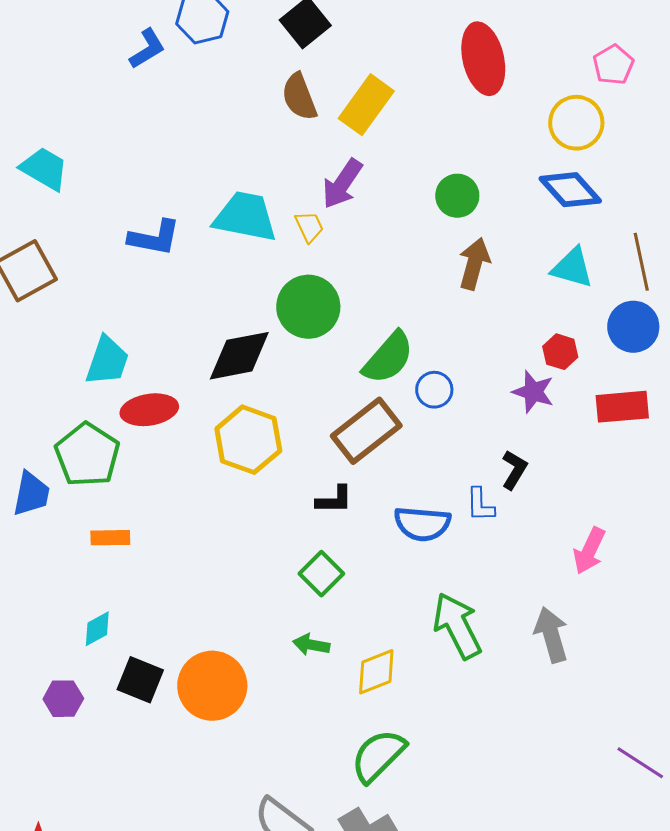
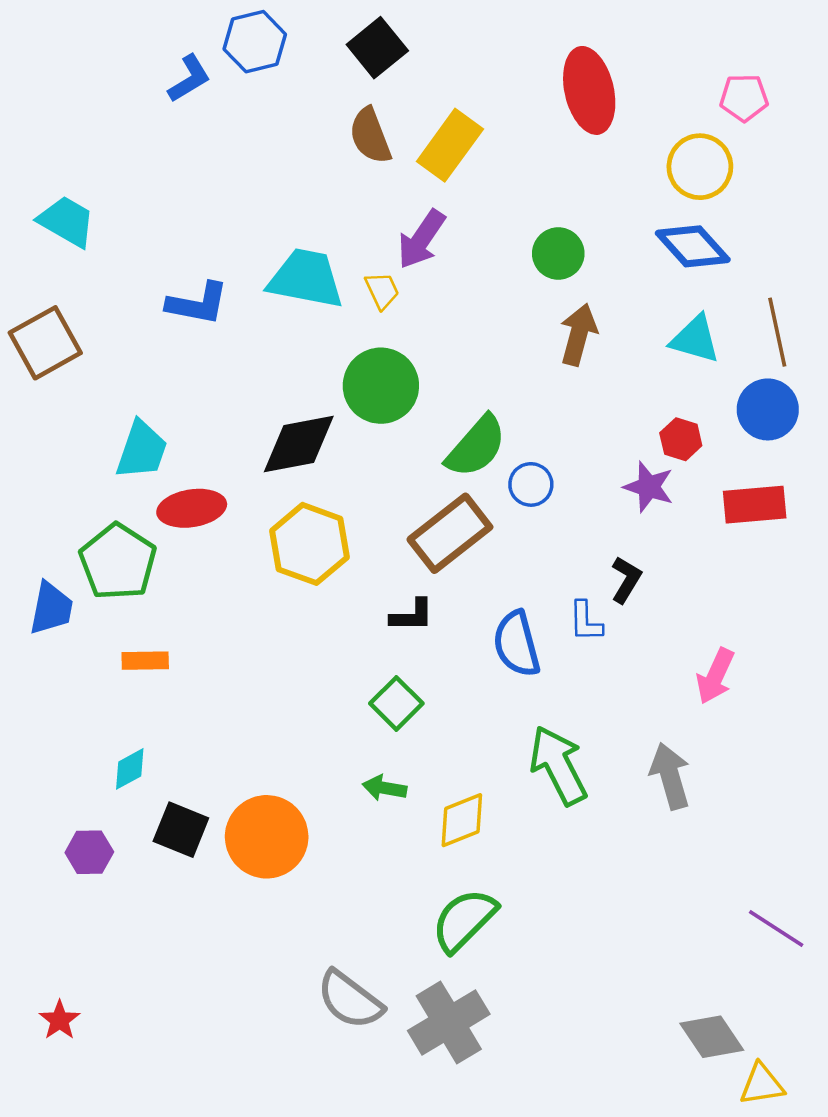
pink pentagon: (613, 65) -> (744, 98), turned 30
blue semicircle: (422, 524) -> (517, 644), turned 70

